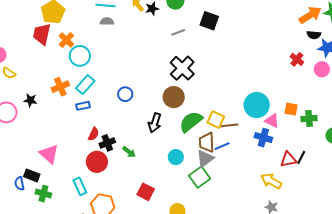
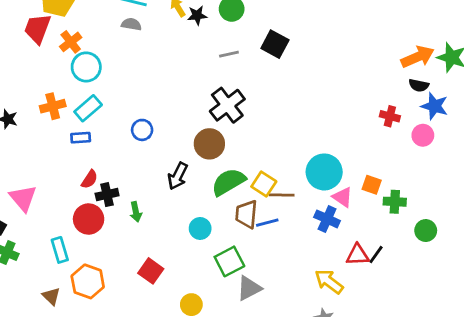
red cross: (297, 59) -> (390, 116), turned -32
green arrow: (129, 152) -> (136, 212), turned 32
gray triangle: (205, 159) -> (249, 288), moved

